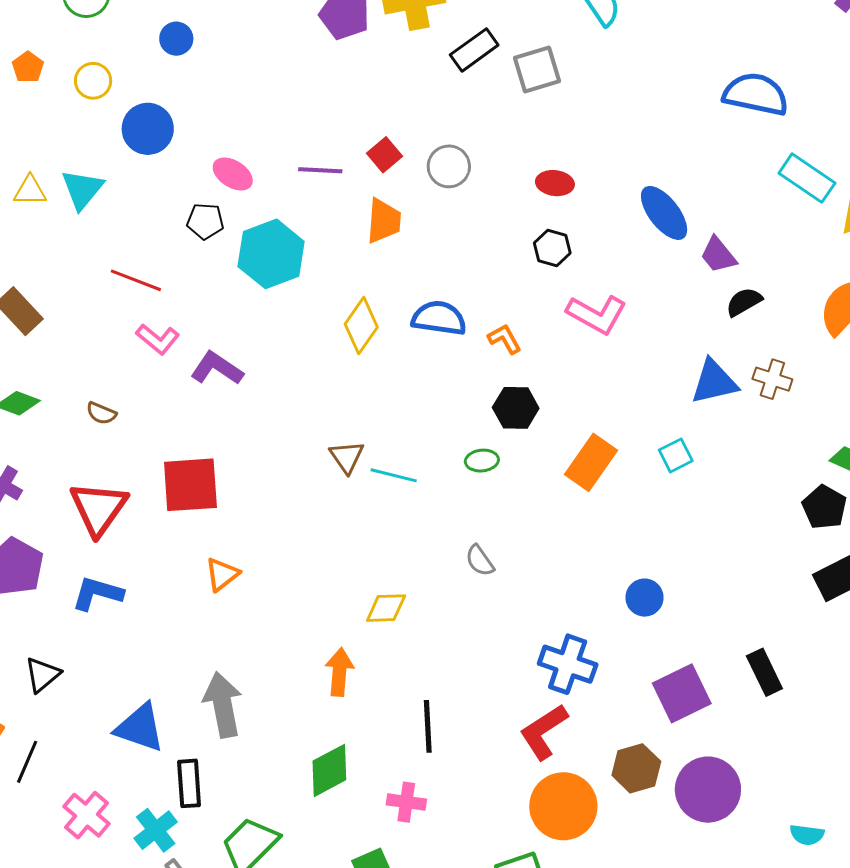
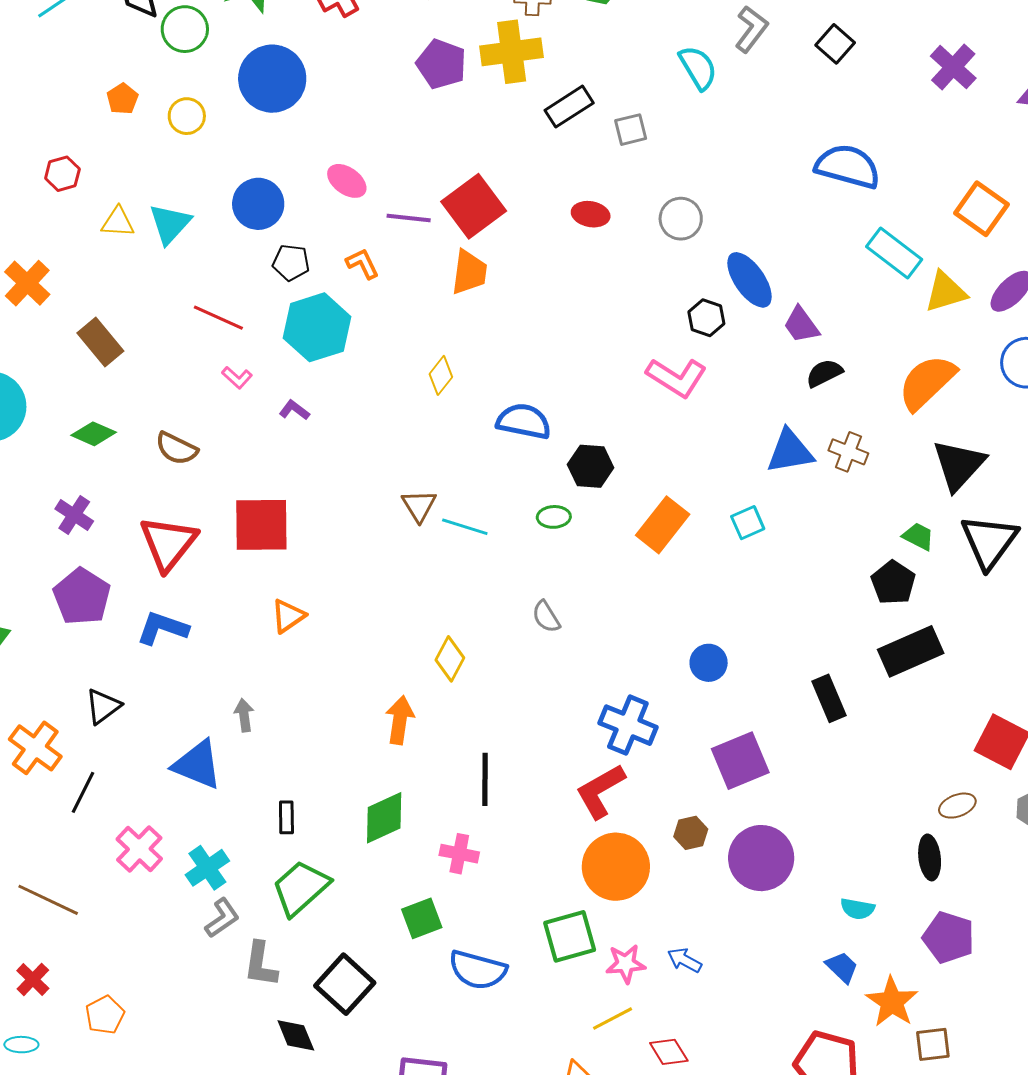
blue circle: (176, 39) -> (272, 79), size x2.0
gray square: (537, 69) -> (631, 130), size x0.7
blue circle: (148, 129) -> (258, 204), moved
red square: (384, 155) -> (474, 206), size x1.8
gray circle: (449, 166) -> (681, 219), moved
pink ellipse: (233, 174) -> (347, 181), moved
red ellipse: (555, 183) -> (591, 214), moved
black hexagon: (552, 248) -> (706, 318), moved
cyan hexagon: (271, 254) -> (317, 327), moved
blue semicircle: (439, 318) -> (524, 421), moved
yellow diamond: (361, 326) -> (441, 375), size x0.7
pink L-shape: (158, 339) -> (237, 378), size x0.7
orange L-shape: (505, 339) -> (362, 264), moved
purple L-shape: (217, 368) -> (294, 410), size x0.6
brown semicircle: (101, 413) -> (176, 448), size x1.4
yellow diamond: (386, 608) -> (450, 659), turned -63
black rectangle: (764, 672) -> (829, 698), moved
gray arrow: (223, 705) -> (244, 715), moved, size x0.5
brown hexagon: (636, 768) -> (691, 833), size x0.7
black rectangle: (189, 783) -> (286, 817), moved, size x0.7

